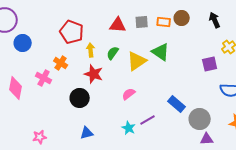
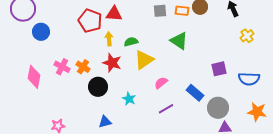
red triangle: (118, 25) -> (114, 14), moved
green semicircle: (113, 53) -> (131, 42), turned 40
yellow triangle: (137, 61) -> (144, 60), moved
orange cross: (61, 63) -> (83, 67), moved
purple square: (210, 64) -> (219, 69), moved
pink semicircle: (129, 94) -> (161, 83), moved
cyan star: (129, 128) -> (129, 99), moved

